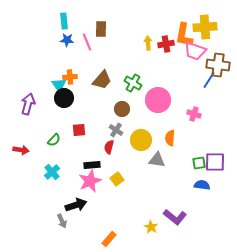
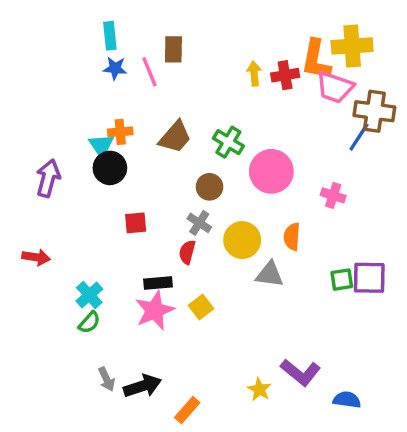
green semicircle: (54, 140) -> (89, 322), moved
blue semicircle: (202, 185) -> (347, 400), moved
black arrow: (76, 205) -> (143, 386), moved

